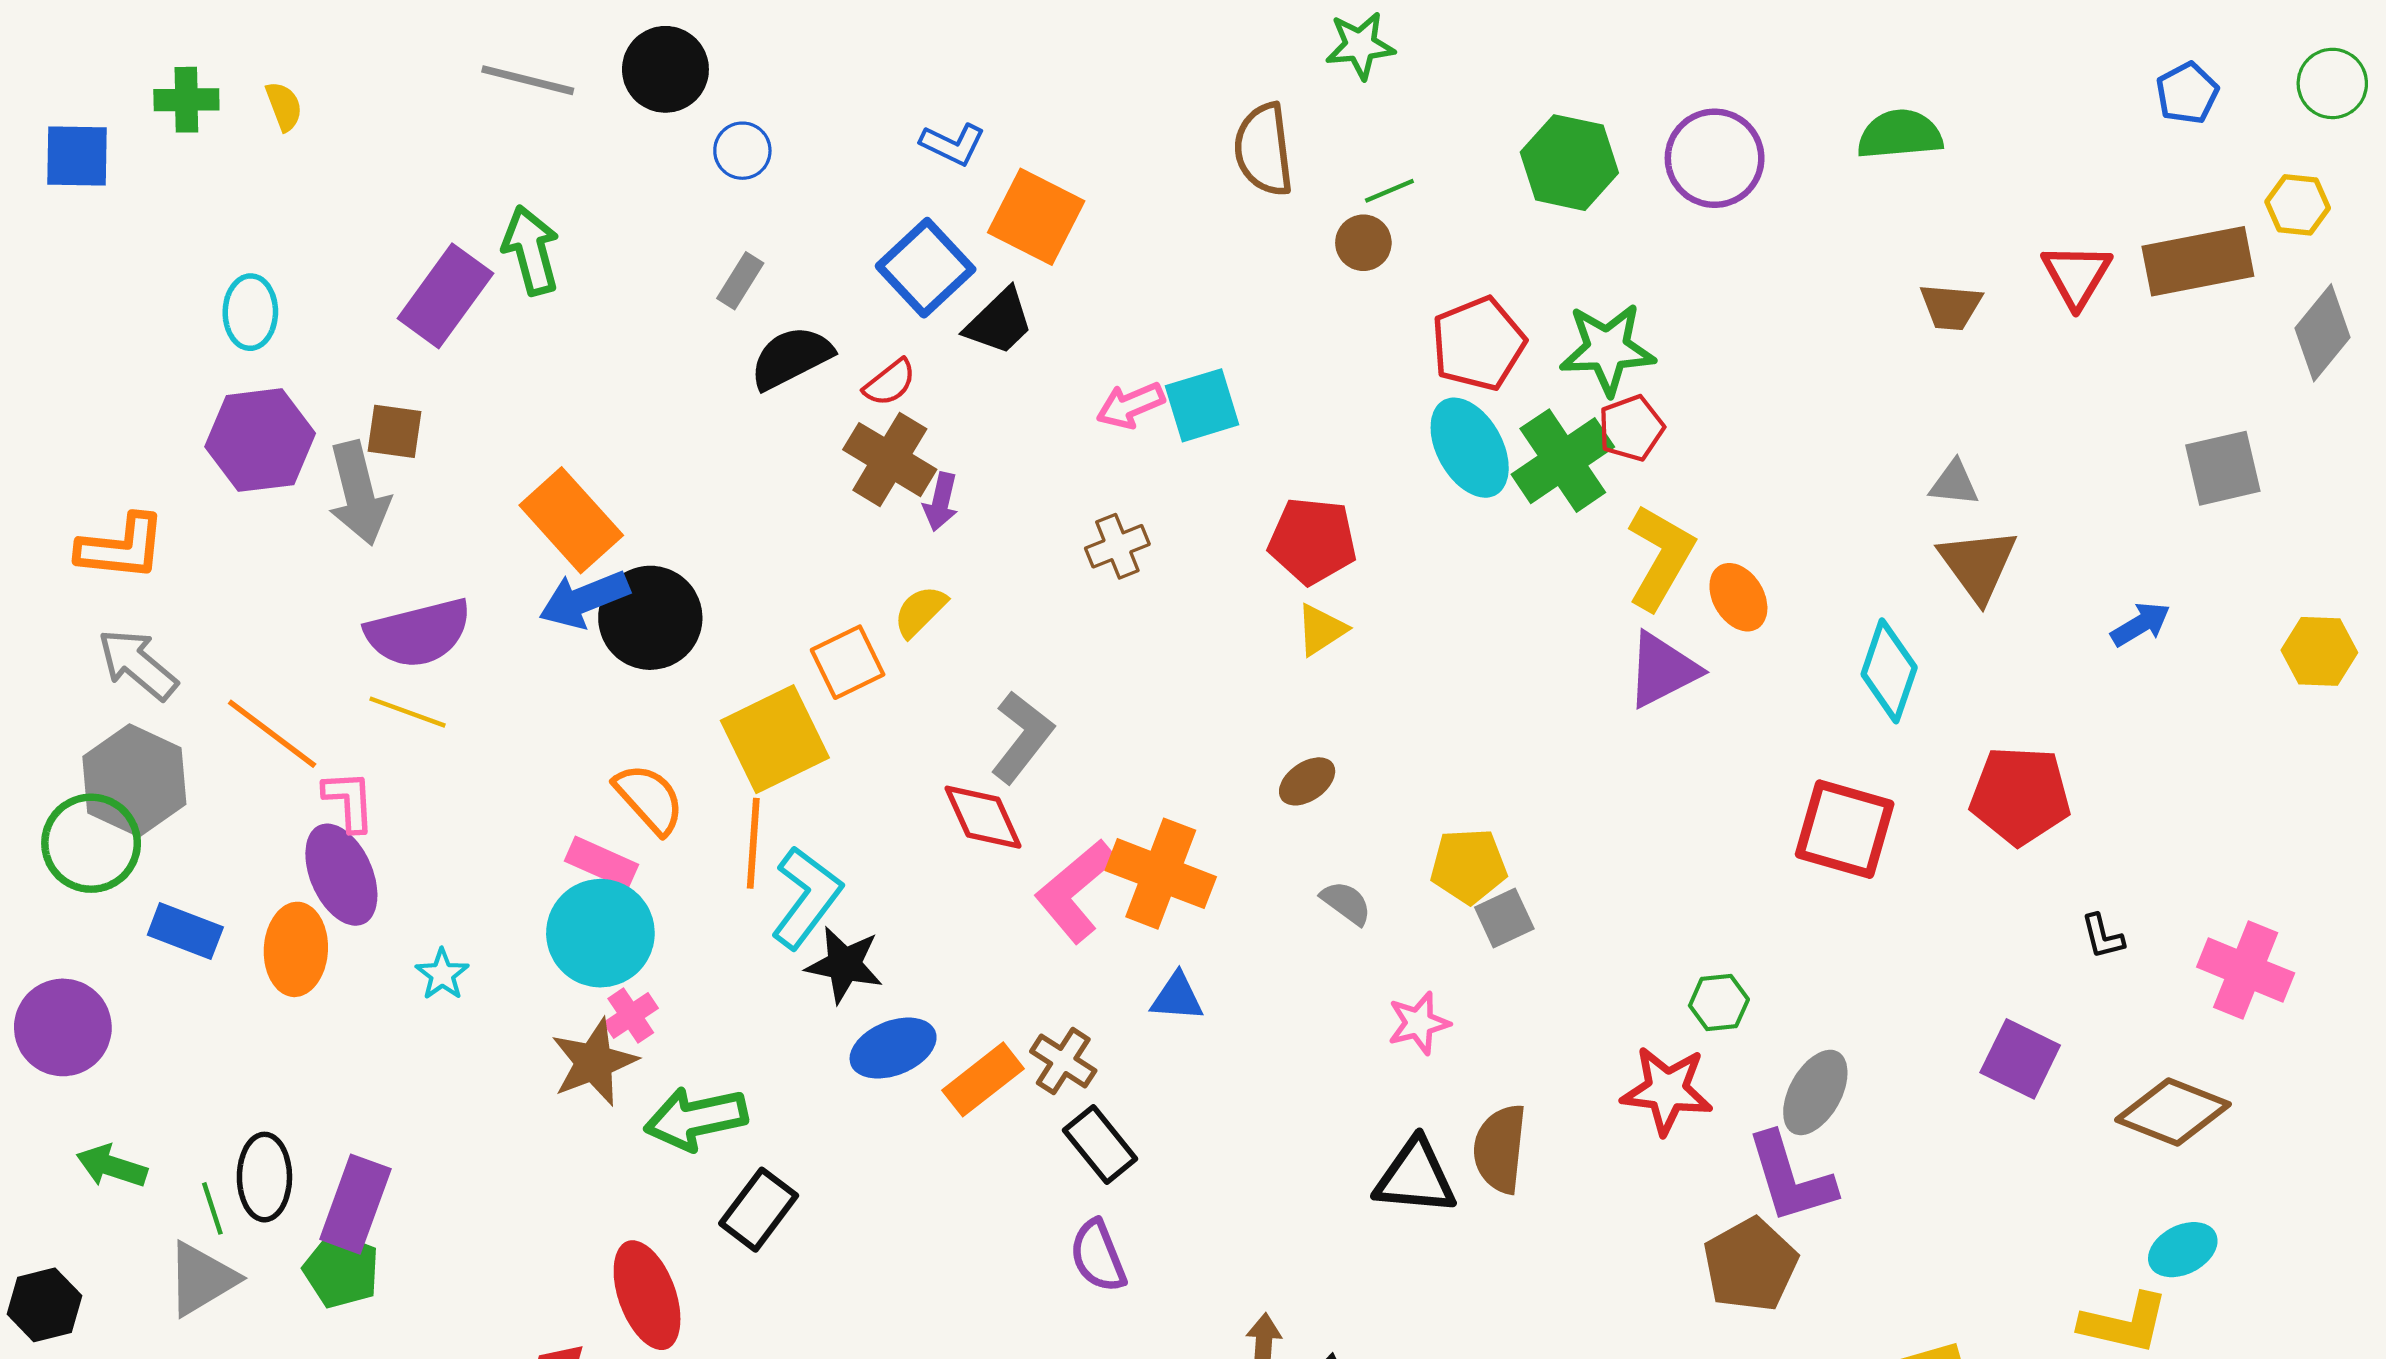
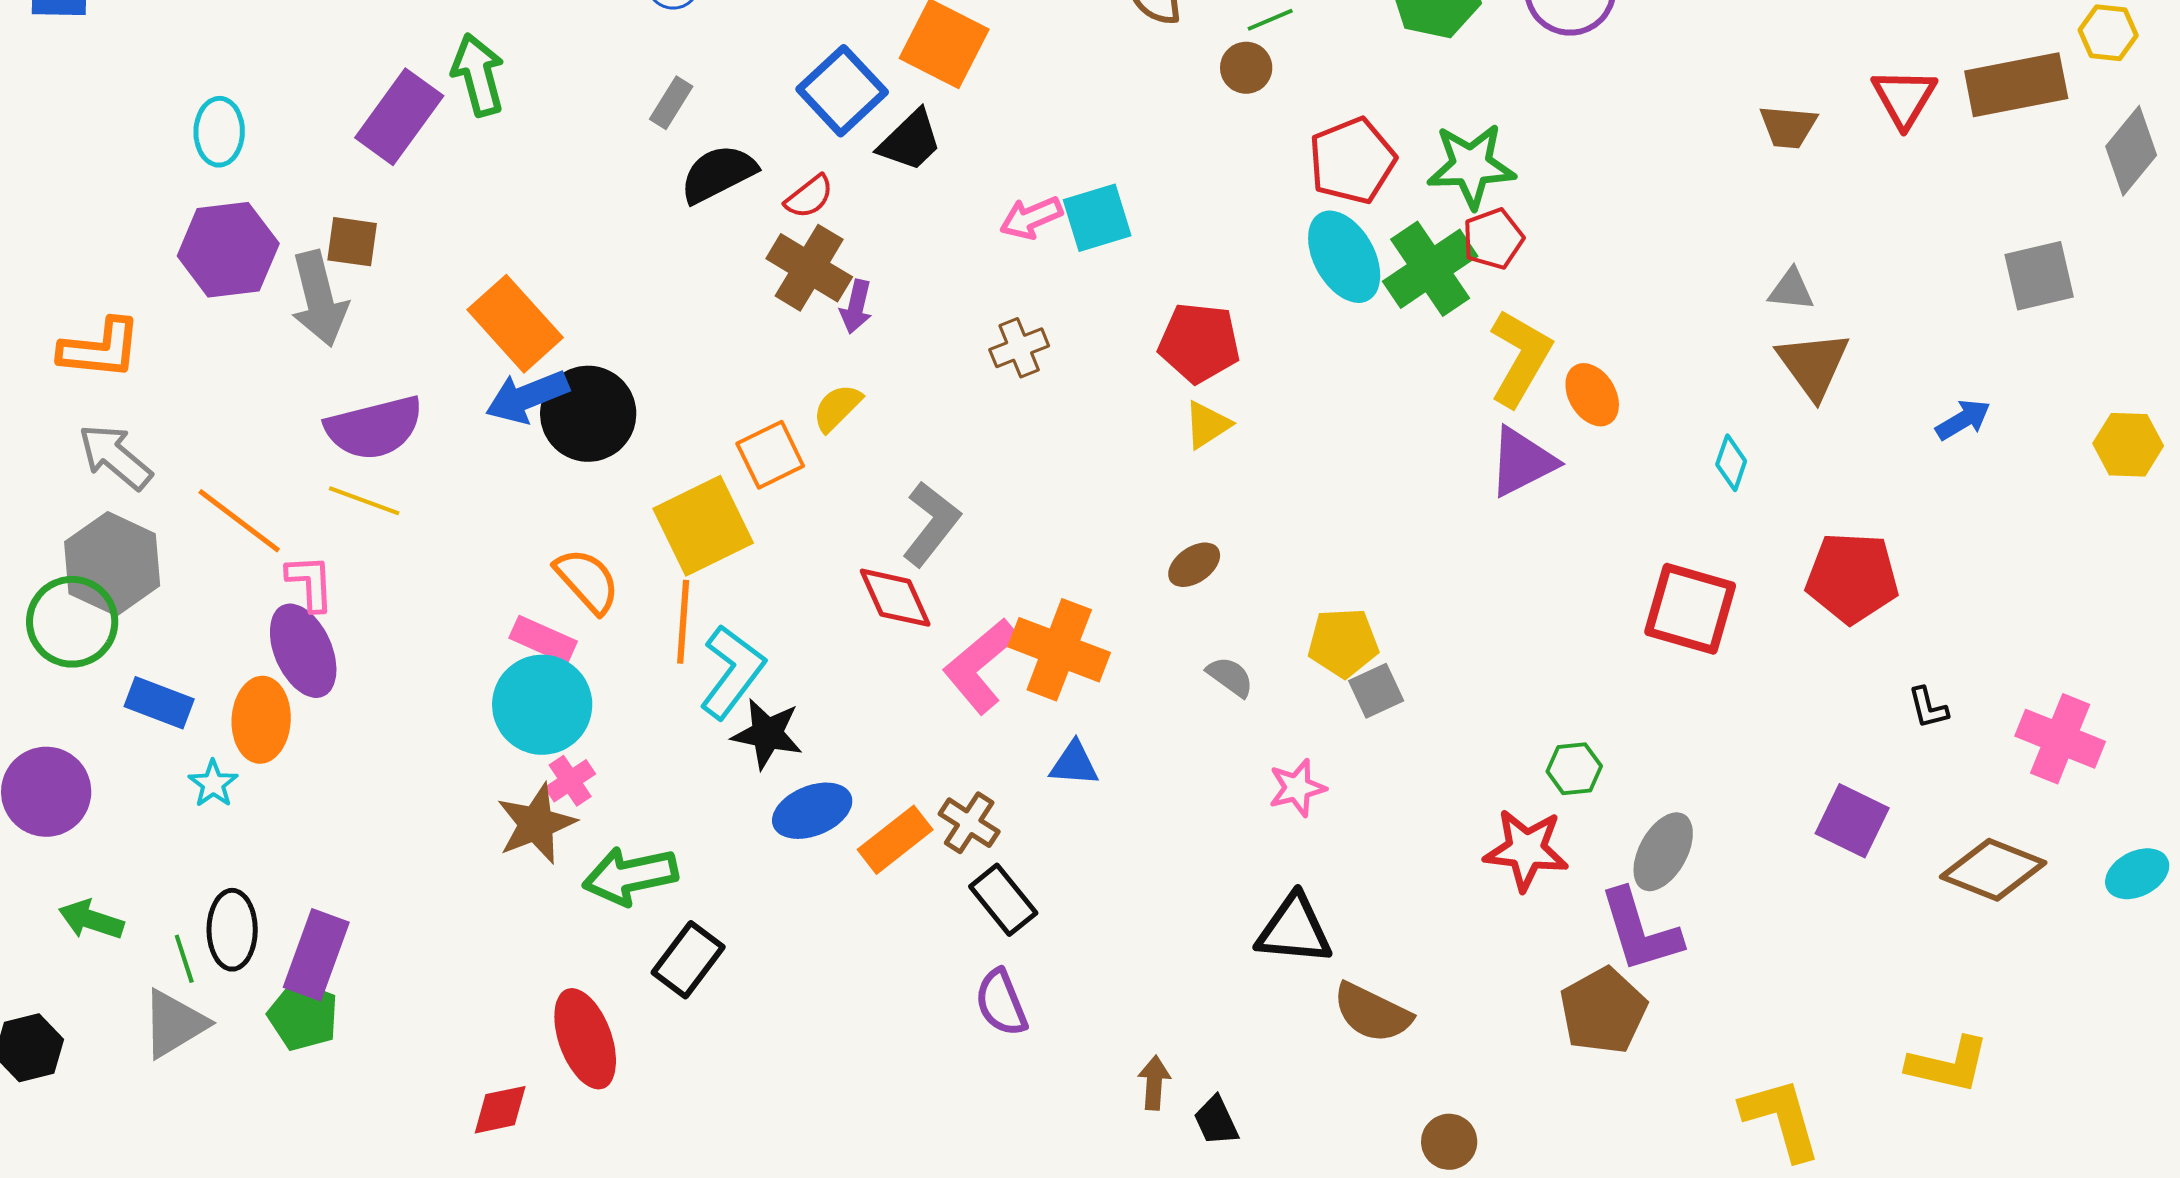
cyan diamond: (1889, 671) -> (1731, 463), size x0.6
cyan star: (442, 974) -> (213, 784), moved
brown semicircle: (1500, 1149) -> (1372, 1013), moved, turned -70
cyan ellipse: (2183, 1250) -> (2137, 874), moved

